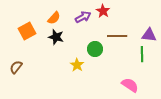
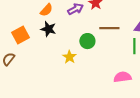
orange square: (27, 31) -> (20, 35), moved
pink semicircle: (130, 85) -> (122, 77), turned -42

